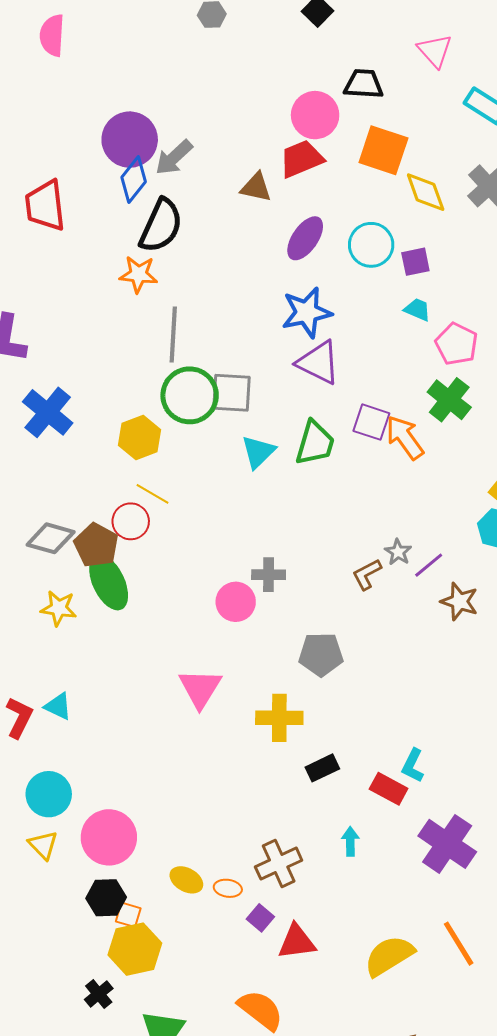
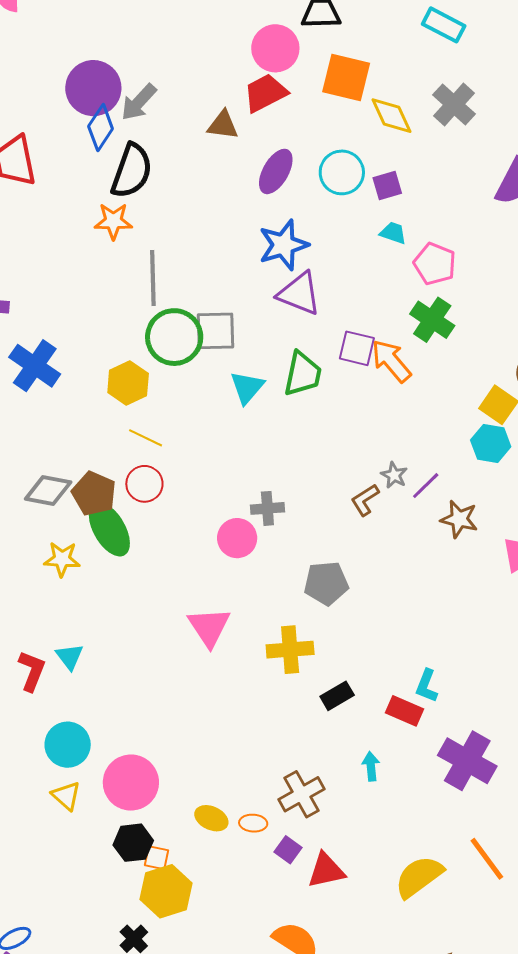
red circle: (131, 521) -> (144, 484), moved
cyan triangle: (58, 706) -> (70, 657), turned 32

